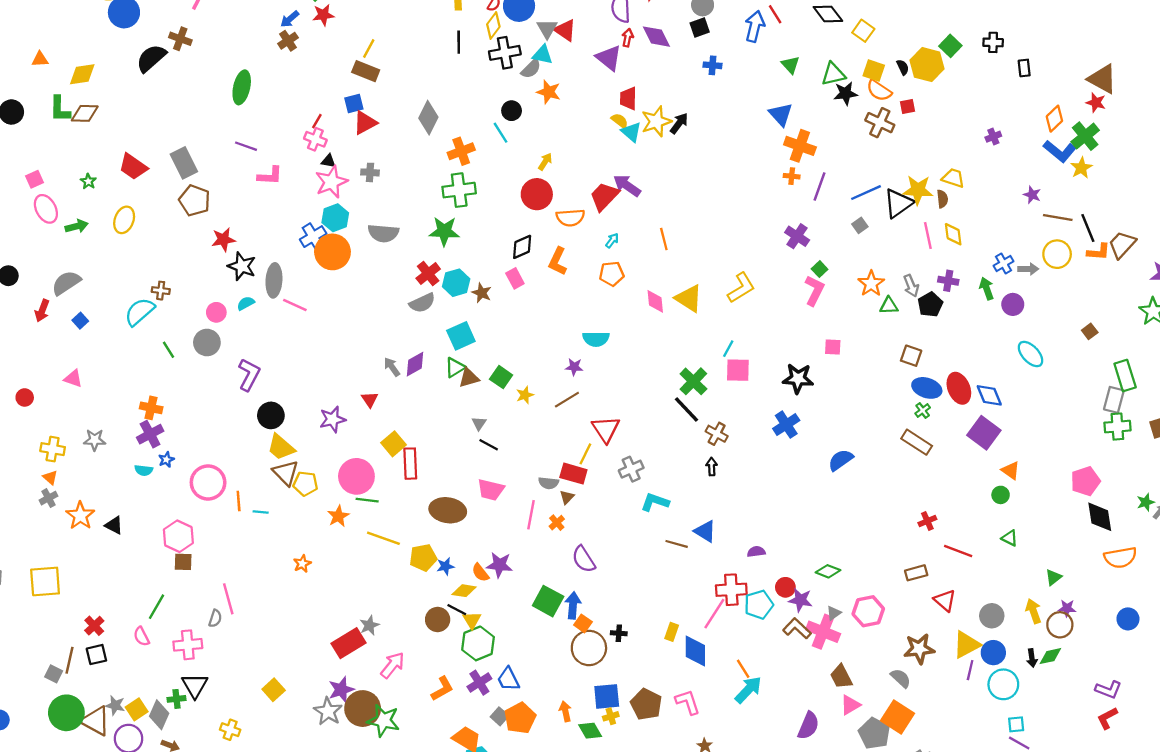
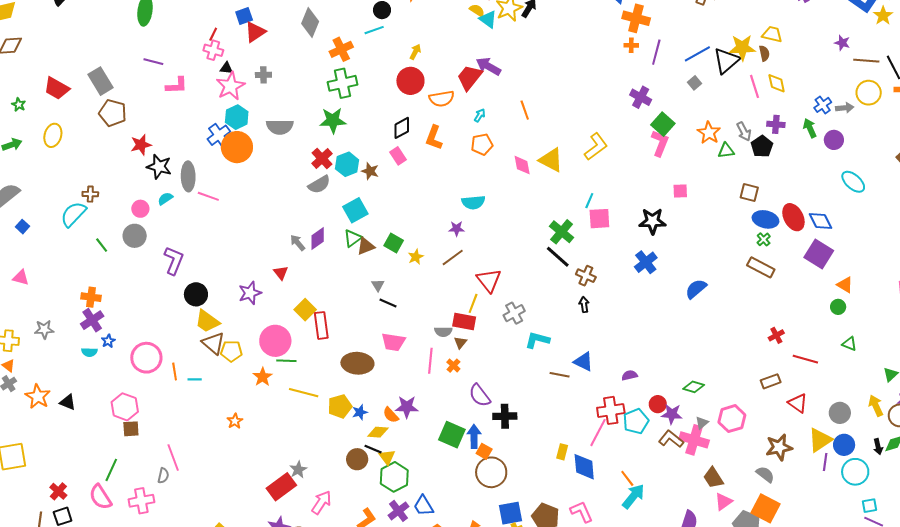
cyan line: (501, 133) -> (374, 30), turned -72
green square: (820, 269) -> (663, 124), size x1.6
black cross: (619, 633) -> (505, 416), moved, size x1.6
pink semicircle: (141, 636) -> (100, 497), size x1.5

